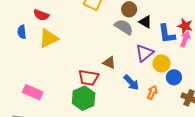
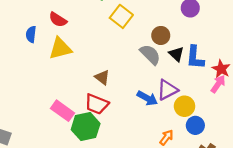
blue L-shape: (167, 34) -> (195, 57), moved
brown triangle: (109, 63) -> (102, 77), moved
blue arrow: (131, 82) -> (147, 98), moved, turned -30
pink rectangle: (33, 92) -> (62, 111), moved

